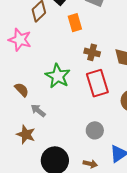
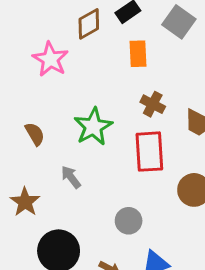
gray arrow: (38, 111) -> (71, 177), moved

